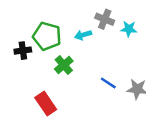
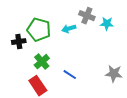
green cross: (64, 65) -> (42, 62), moved
blue line: (108, 83) -> (70, 75), moved

